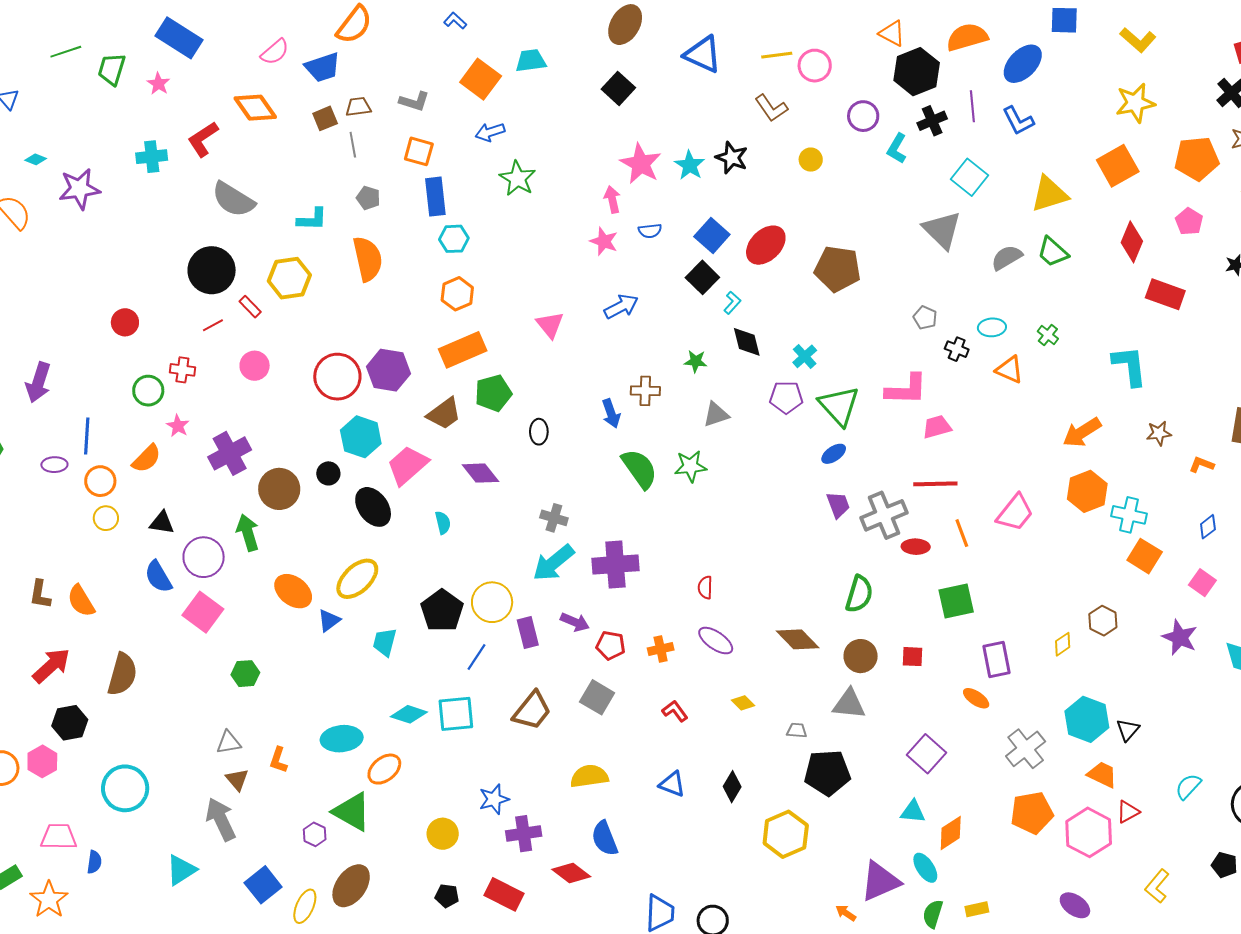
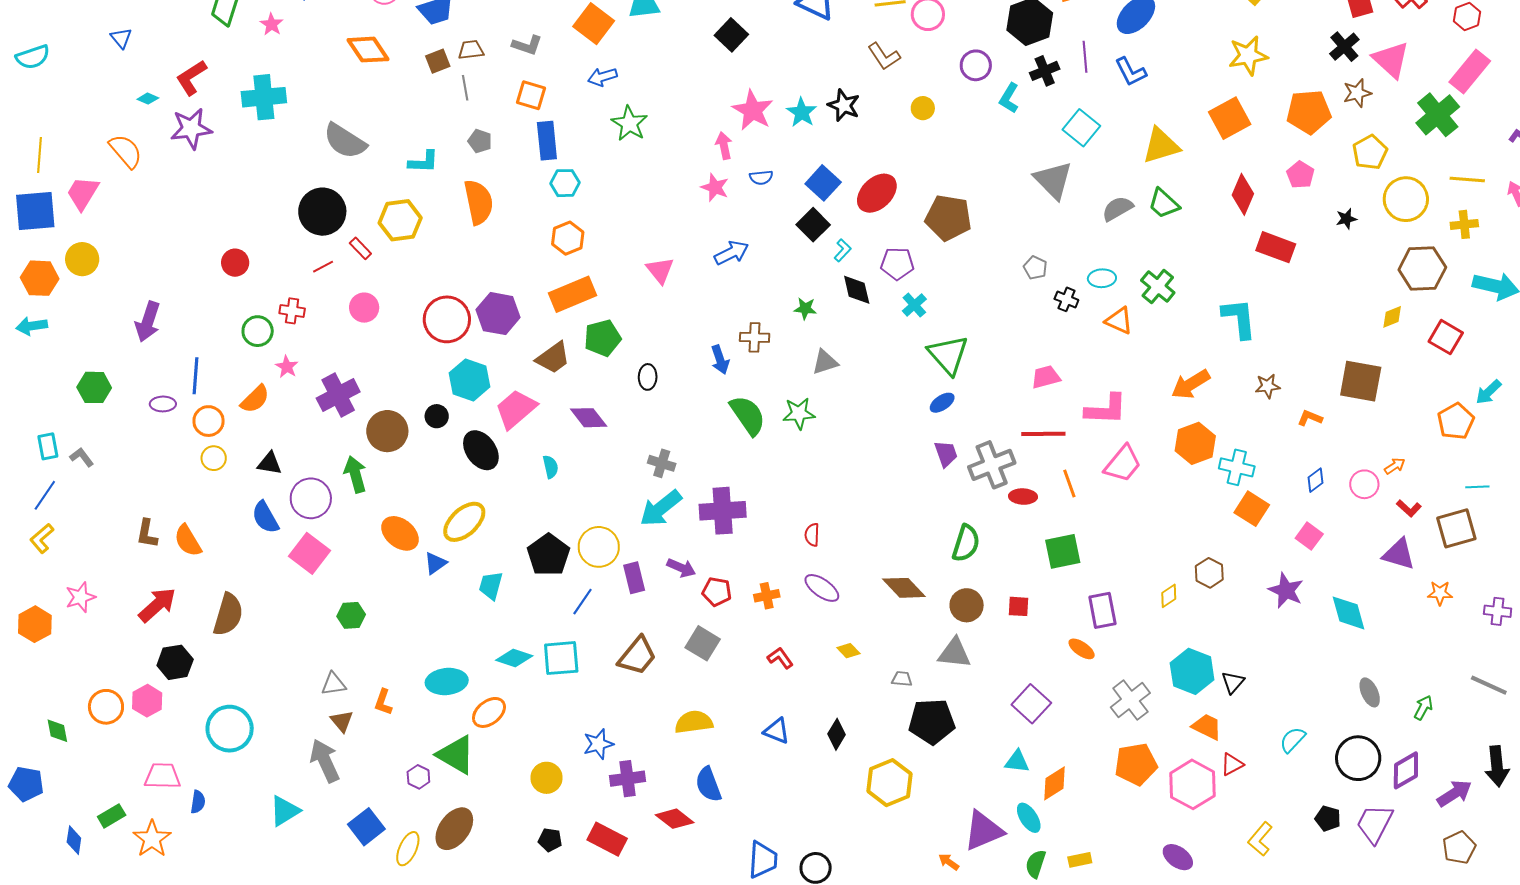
red L-shape: (203, 139) -> (191, 78), moved
cyan cross: (152, 157) -> (264, 97), size x1.4
green cross: (1048, 335) -> (1158, 287), size x1.6
pink L-shape: (906, 390) -> (1106, 409), moved
purple pentagon: (786, 397) -> (897, 264), moved

